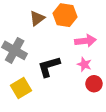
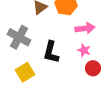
black L-shape: (49, 67) -> (51, 52), turned -60

